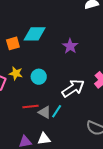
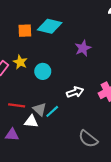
white arrow: (73, 88) -> (75, 92), size x0.7
red line: (30, 106) -> (17, 105), moved
white triangle: (44, 139) -> (31, 121), moved

